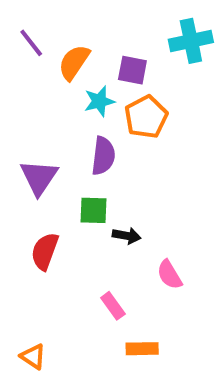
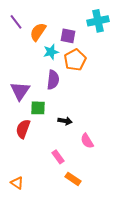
green square: (93, 210) -> (38, 108), moved
orange rectangle: (142, 349) -> (73, 179), turned 35

